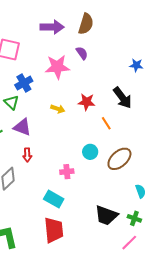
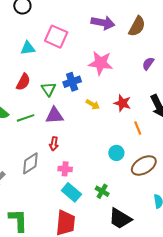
purple semicircle: (82, 53) -> (148, 64), moved, turned -120
blue cross: (24, 83) -> (72, 82), moved
purple triangle: (22, 127) -> (54, 115), turned -36
pink cross: (67, 172) -> (65, 169), moved
green cross: (134, 218) -> (102, 191), moved

